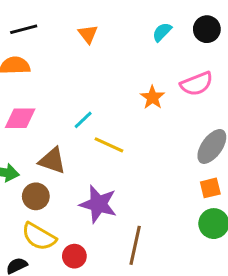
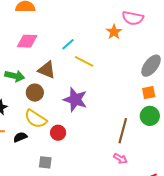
pink semicircle: (197, 84) -> (133, 18), moved, turned 30
brown line: (135, 245) -> (123, 131), moved

